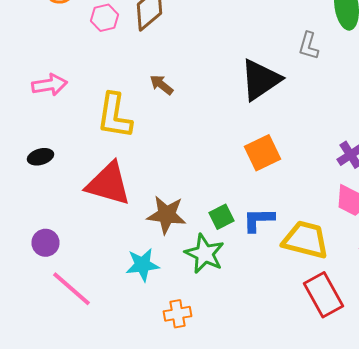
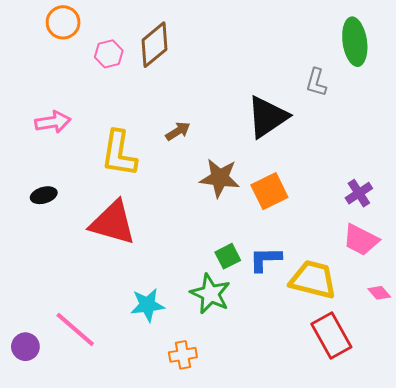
brown arrow: (162, 85) -> (178, 131), moved, turned 110
brown star: (166, 215) -> (220, 178), moved
purple circle: (46, 243) -> (25, 347), moved

